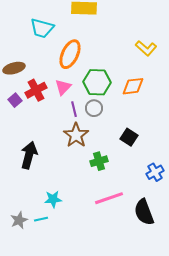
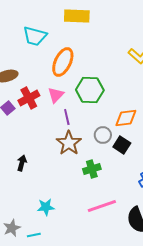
orange diamond: (133, 86) -> (126, 118), moved
gray circle: (94, 108) -> (103, 135), moved
black arrow: (29, 155) -> (22, 163), size x0.6
cyan line: (41, 219) -> (34, 235), moved

